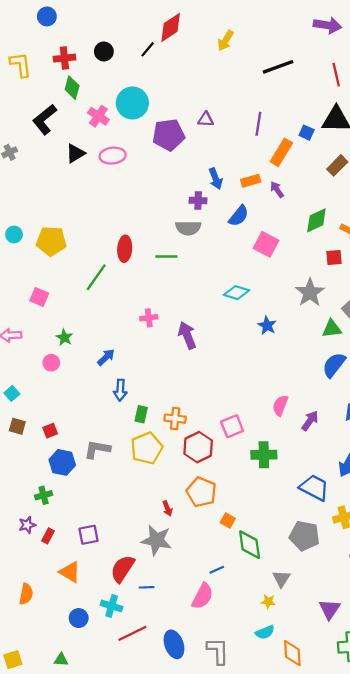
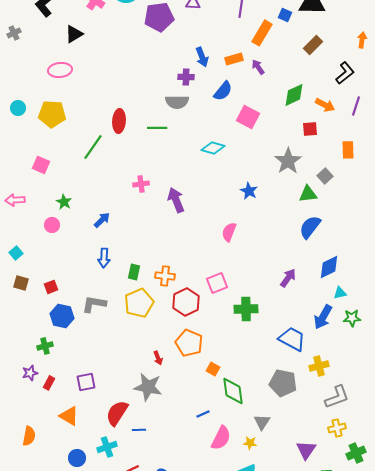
pink ellipse: (113, 156) -> (60, 70), moved
cyan diamond: (236, 293) -> (213, 148), moved
blue arrow: (120, 390) -> (104, 258), moved
pink semicircle: (280, 405) -> (229, 232), moved
pink semicircle: (202, 596) -> (221, 438), moved
cyan cross: (112, 606) -> (107, 447), turned -36

